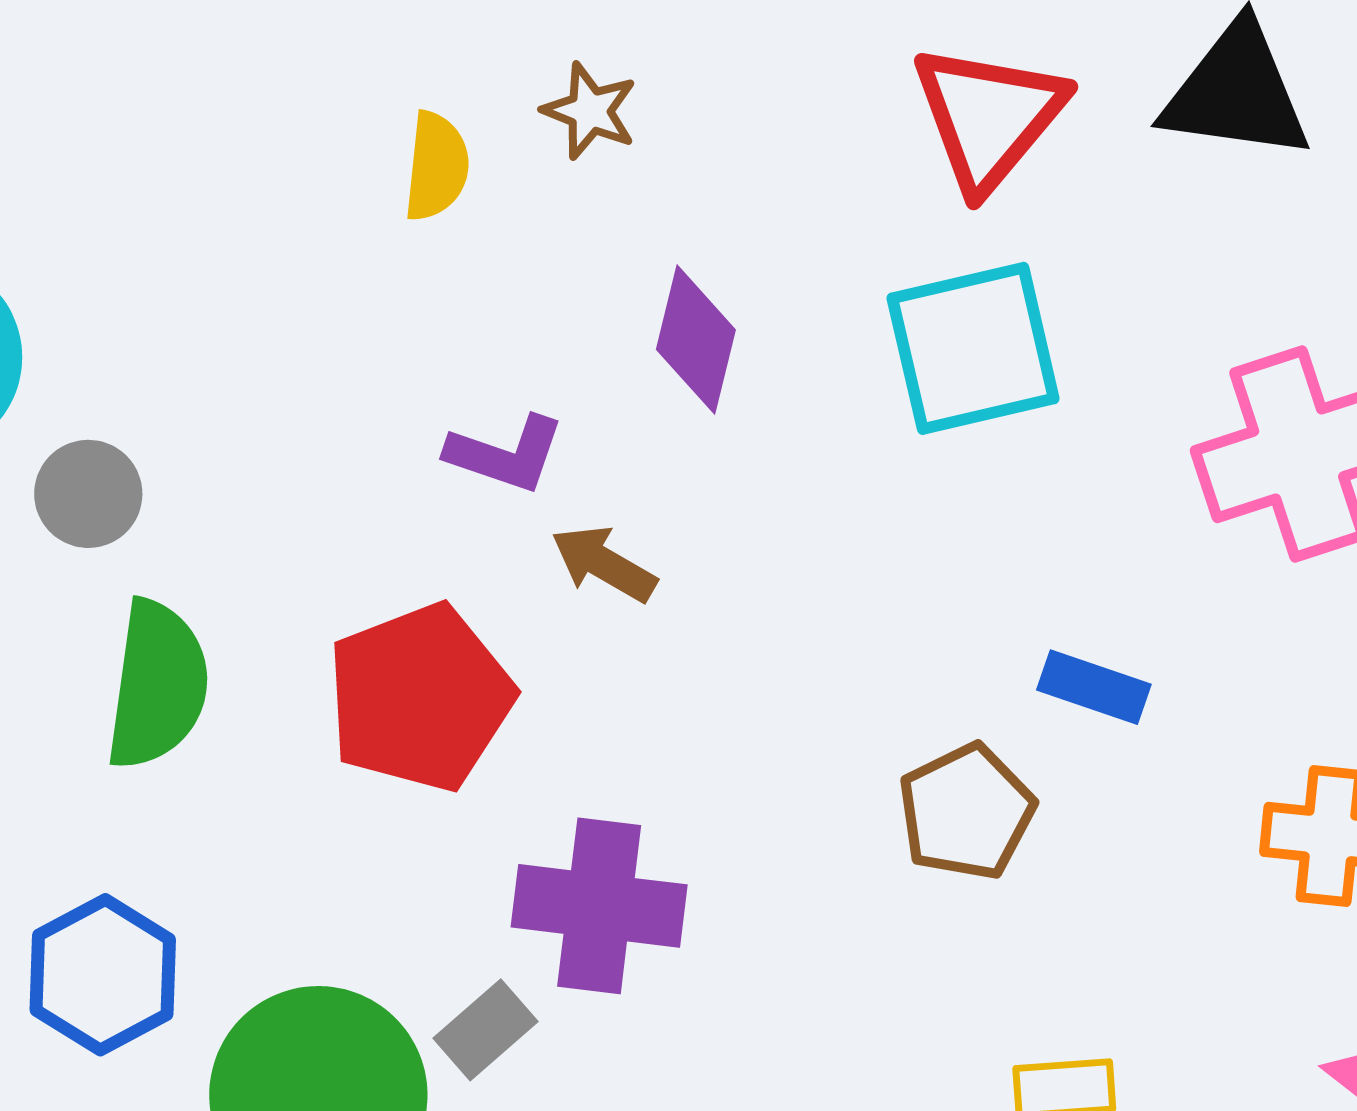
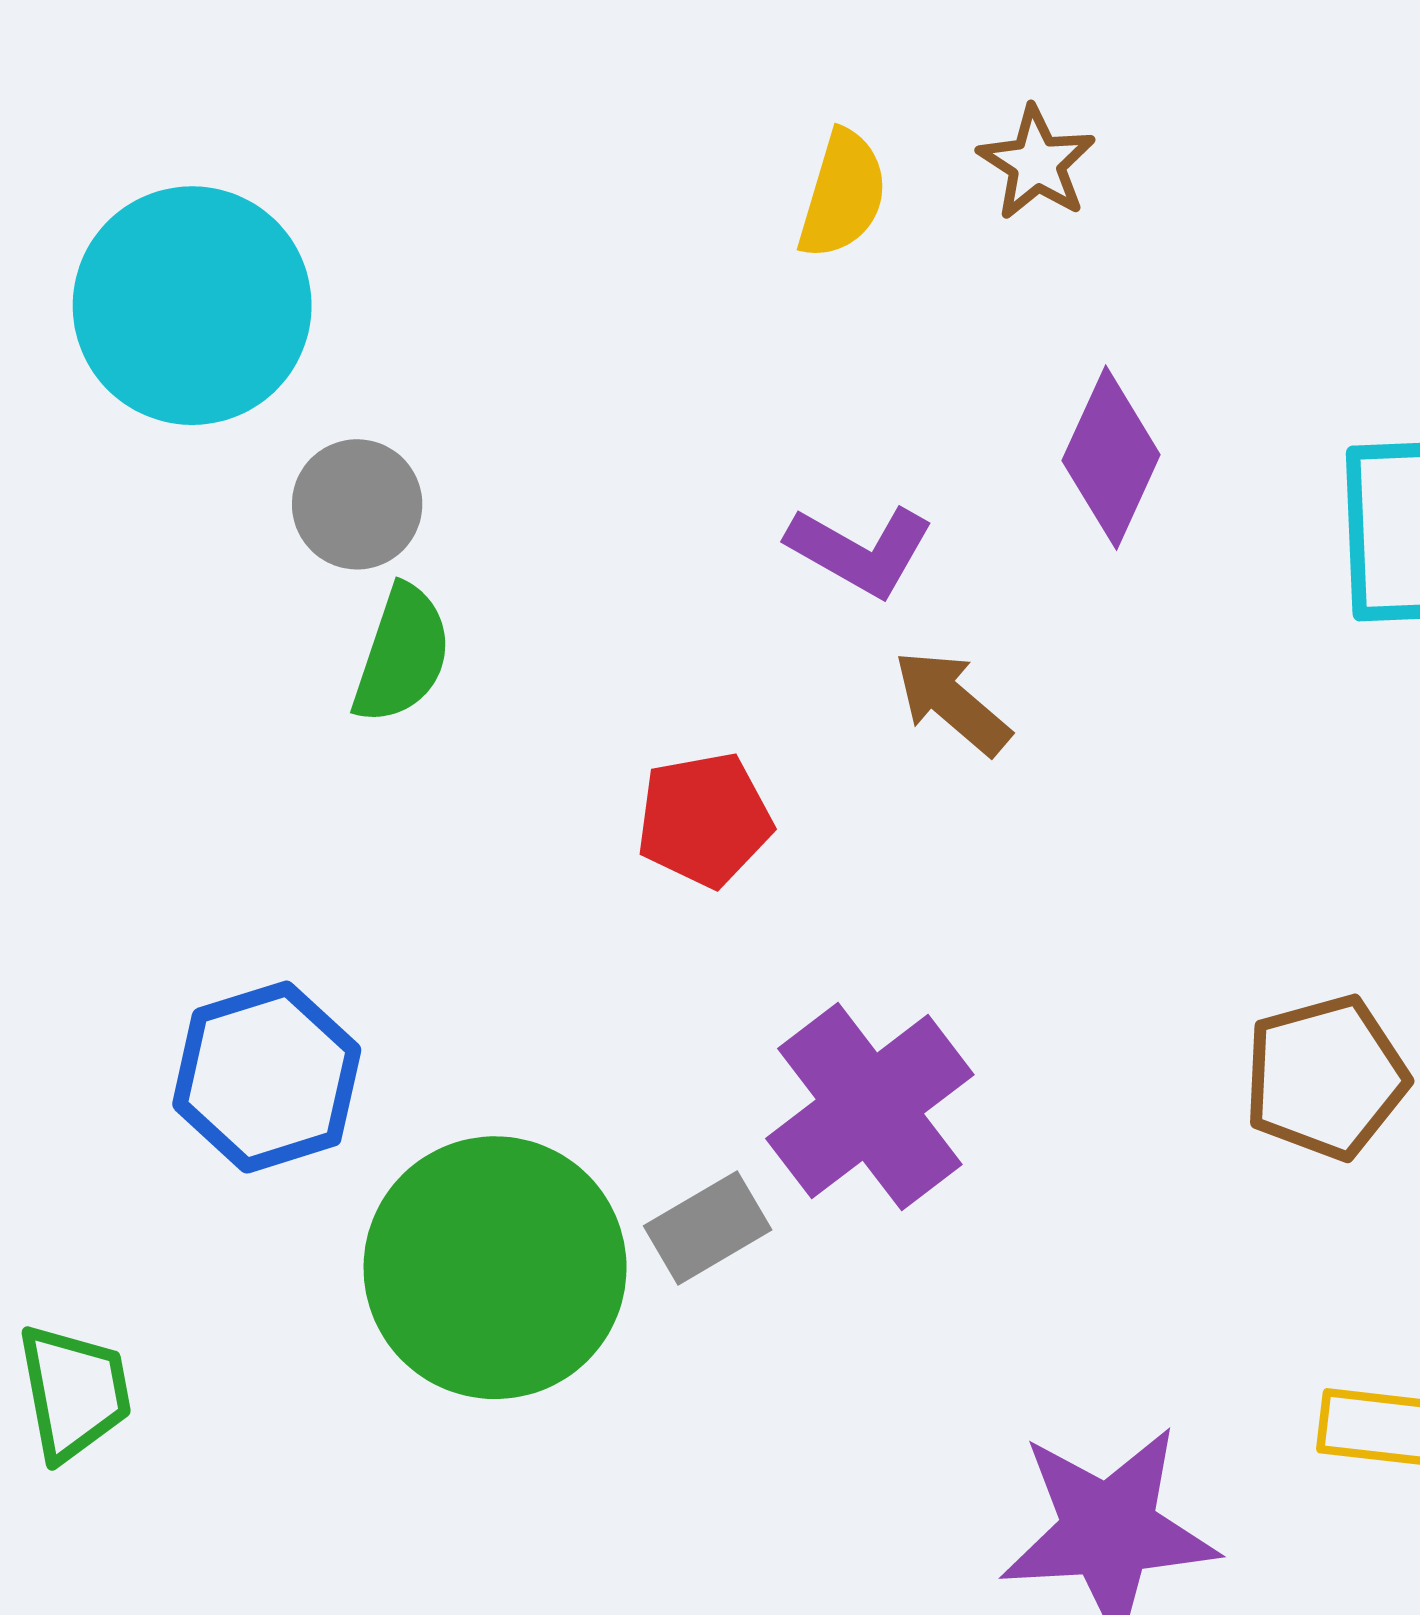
green semicircle: (157, 685) -> (402, 654), moved, size x0.7
red pentagon: (420, 697) -> (704, 820), size x0.6
purple cross: (599, 906) -> (870, 1107), turned 35

